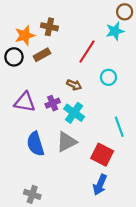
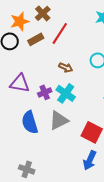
brown cross: (49, 27) -> (43, 13), turned 35
red line: (87, 52) -> (60, 33), moved
purple cross: (53, 103) -> (45, 92), moved

